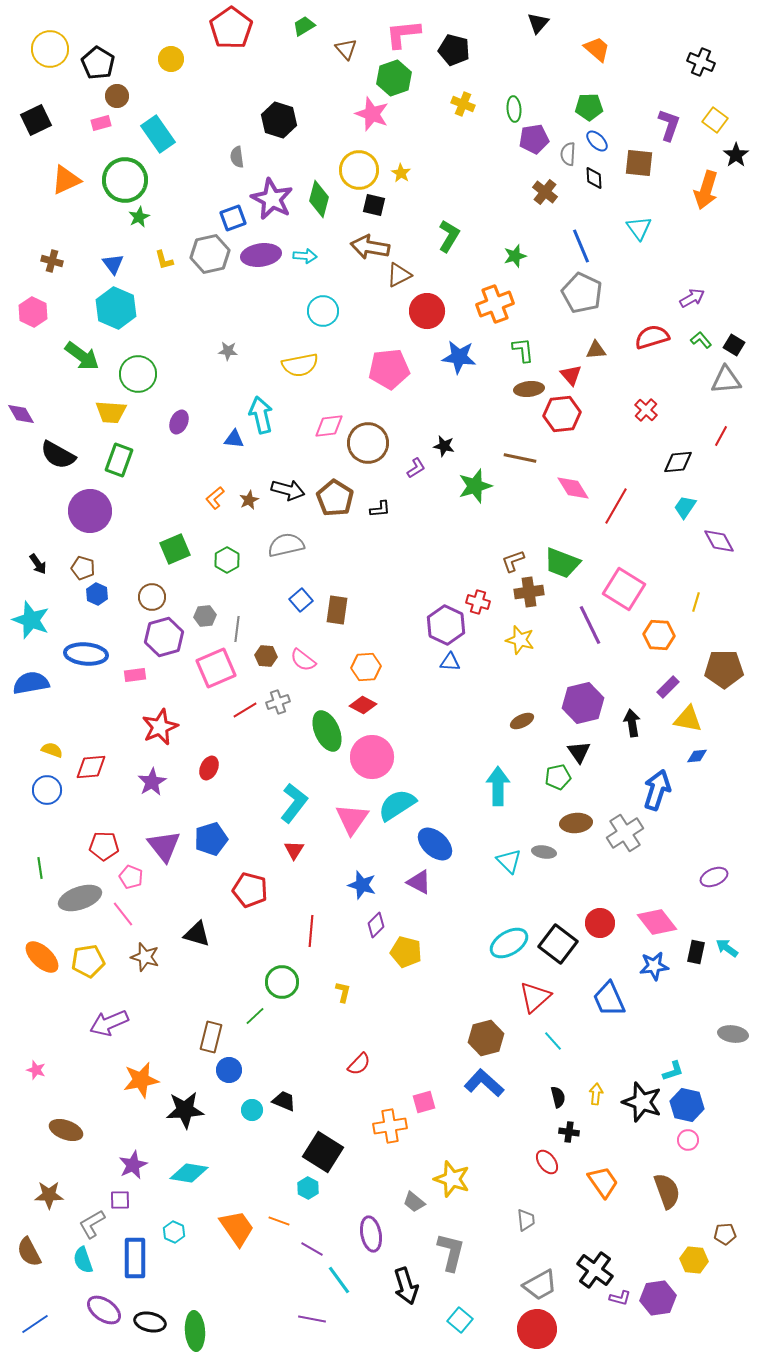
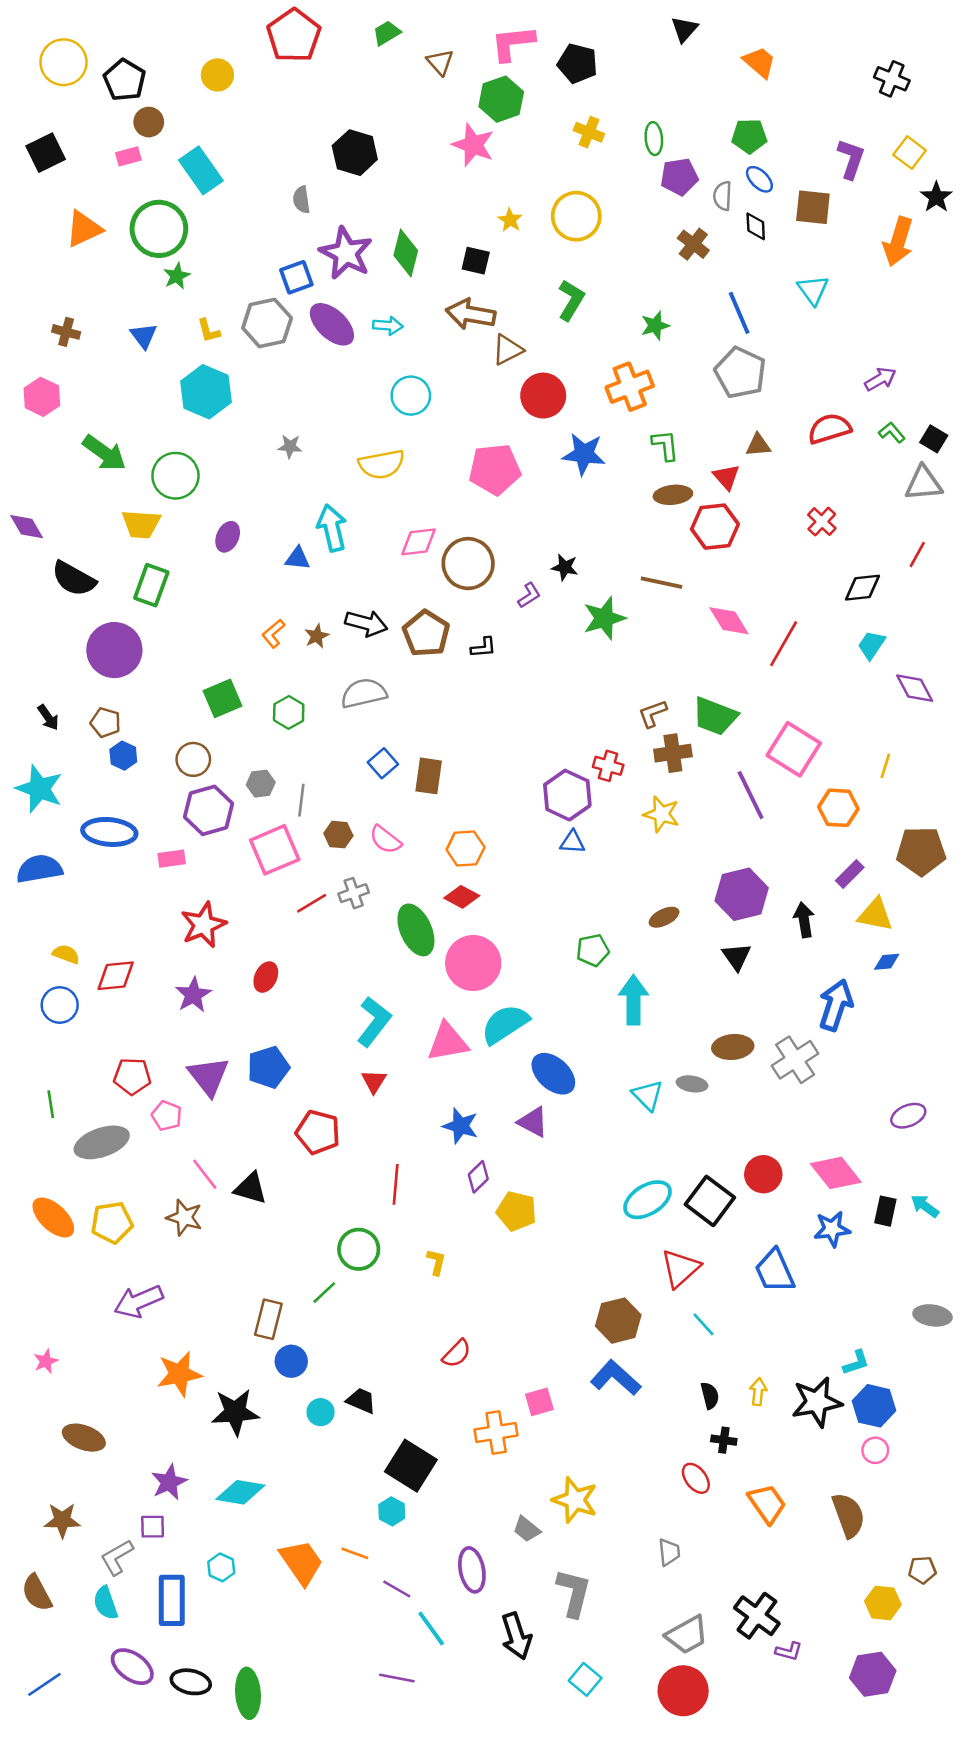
yellow circle: (359, 170) -> (576, 216), moved
purple ellipse: (261, 255) -> (332, 324), turned 51
cyan hexagon: (116, 308) -> (206, 392), moved
green pentagon: (558, 777) -> (593, 950), moved
pink triangle: (352, 819) -> (448, 1042), turned 45
pink line: (123, 914) -> (205, 1174), moved
pink star: (36, 1070) -> (46, 1361), turned 30
black star: (642, 1102) -> (817, 1402), turned -30
purple hexagon: (658, 1298) -> (873, 1674), moved

